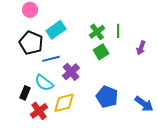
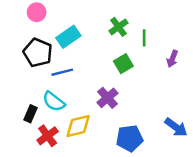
green cross: (97, 32) -> (119, 27), moved
purple cross: (71, 72) -> (108, 98), moved
blue pentagon: (107, 97) -> (130, 138), moved, turned -30

